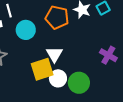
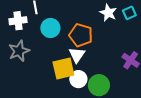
orange pentagon: (57, 17) -> (81, 35), moved

